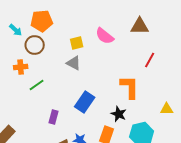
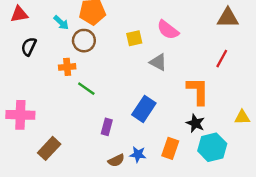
brown triangle: (140, 26) -> (228, 18), moved
gray triangle: (74, 63) -> (158, 62), moved
green line: (37, 85) -> (86, 89), turned 70
black star: (119, 114) -> (195, 123), moved

